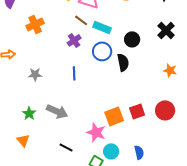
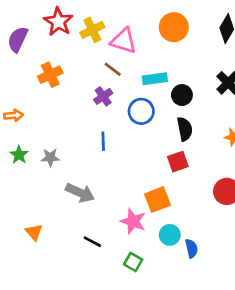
cyan rectangle: (102, 27) -> (155, 79), moved, turned -30
black semicircle: (123, 62) -> (185, 129), moved
gray star: (35, 74) -> (50, 157), moved
red square: (137, 111) -> (178, 162), moved
green star: (29, 113) -> (19, 155), moved
cyan circle: (111, 151) -> (170, 235), moved

